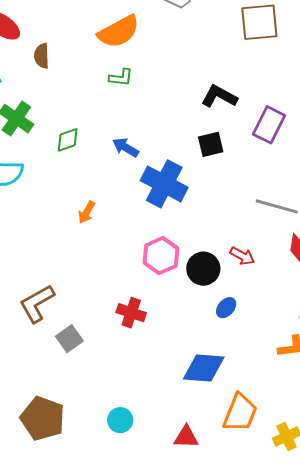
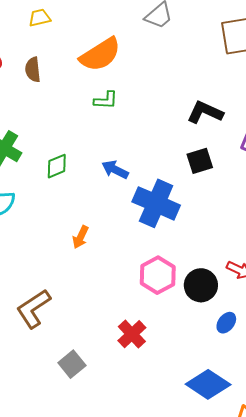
brown semicircle: (42, 56) -> (33, 70), moved
brown L-shape: (37, 303) -> (33, 309), moved
red cross: (131, 313) -> (132, 334), turned 32
blue diamond: (204, 368) -> (208, 384), turned 33

